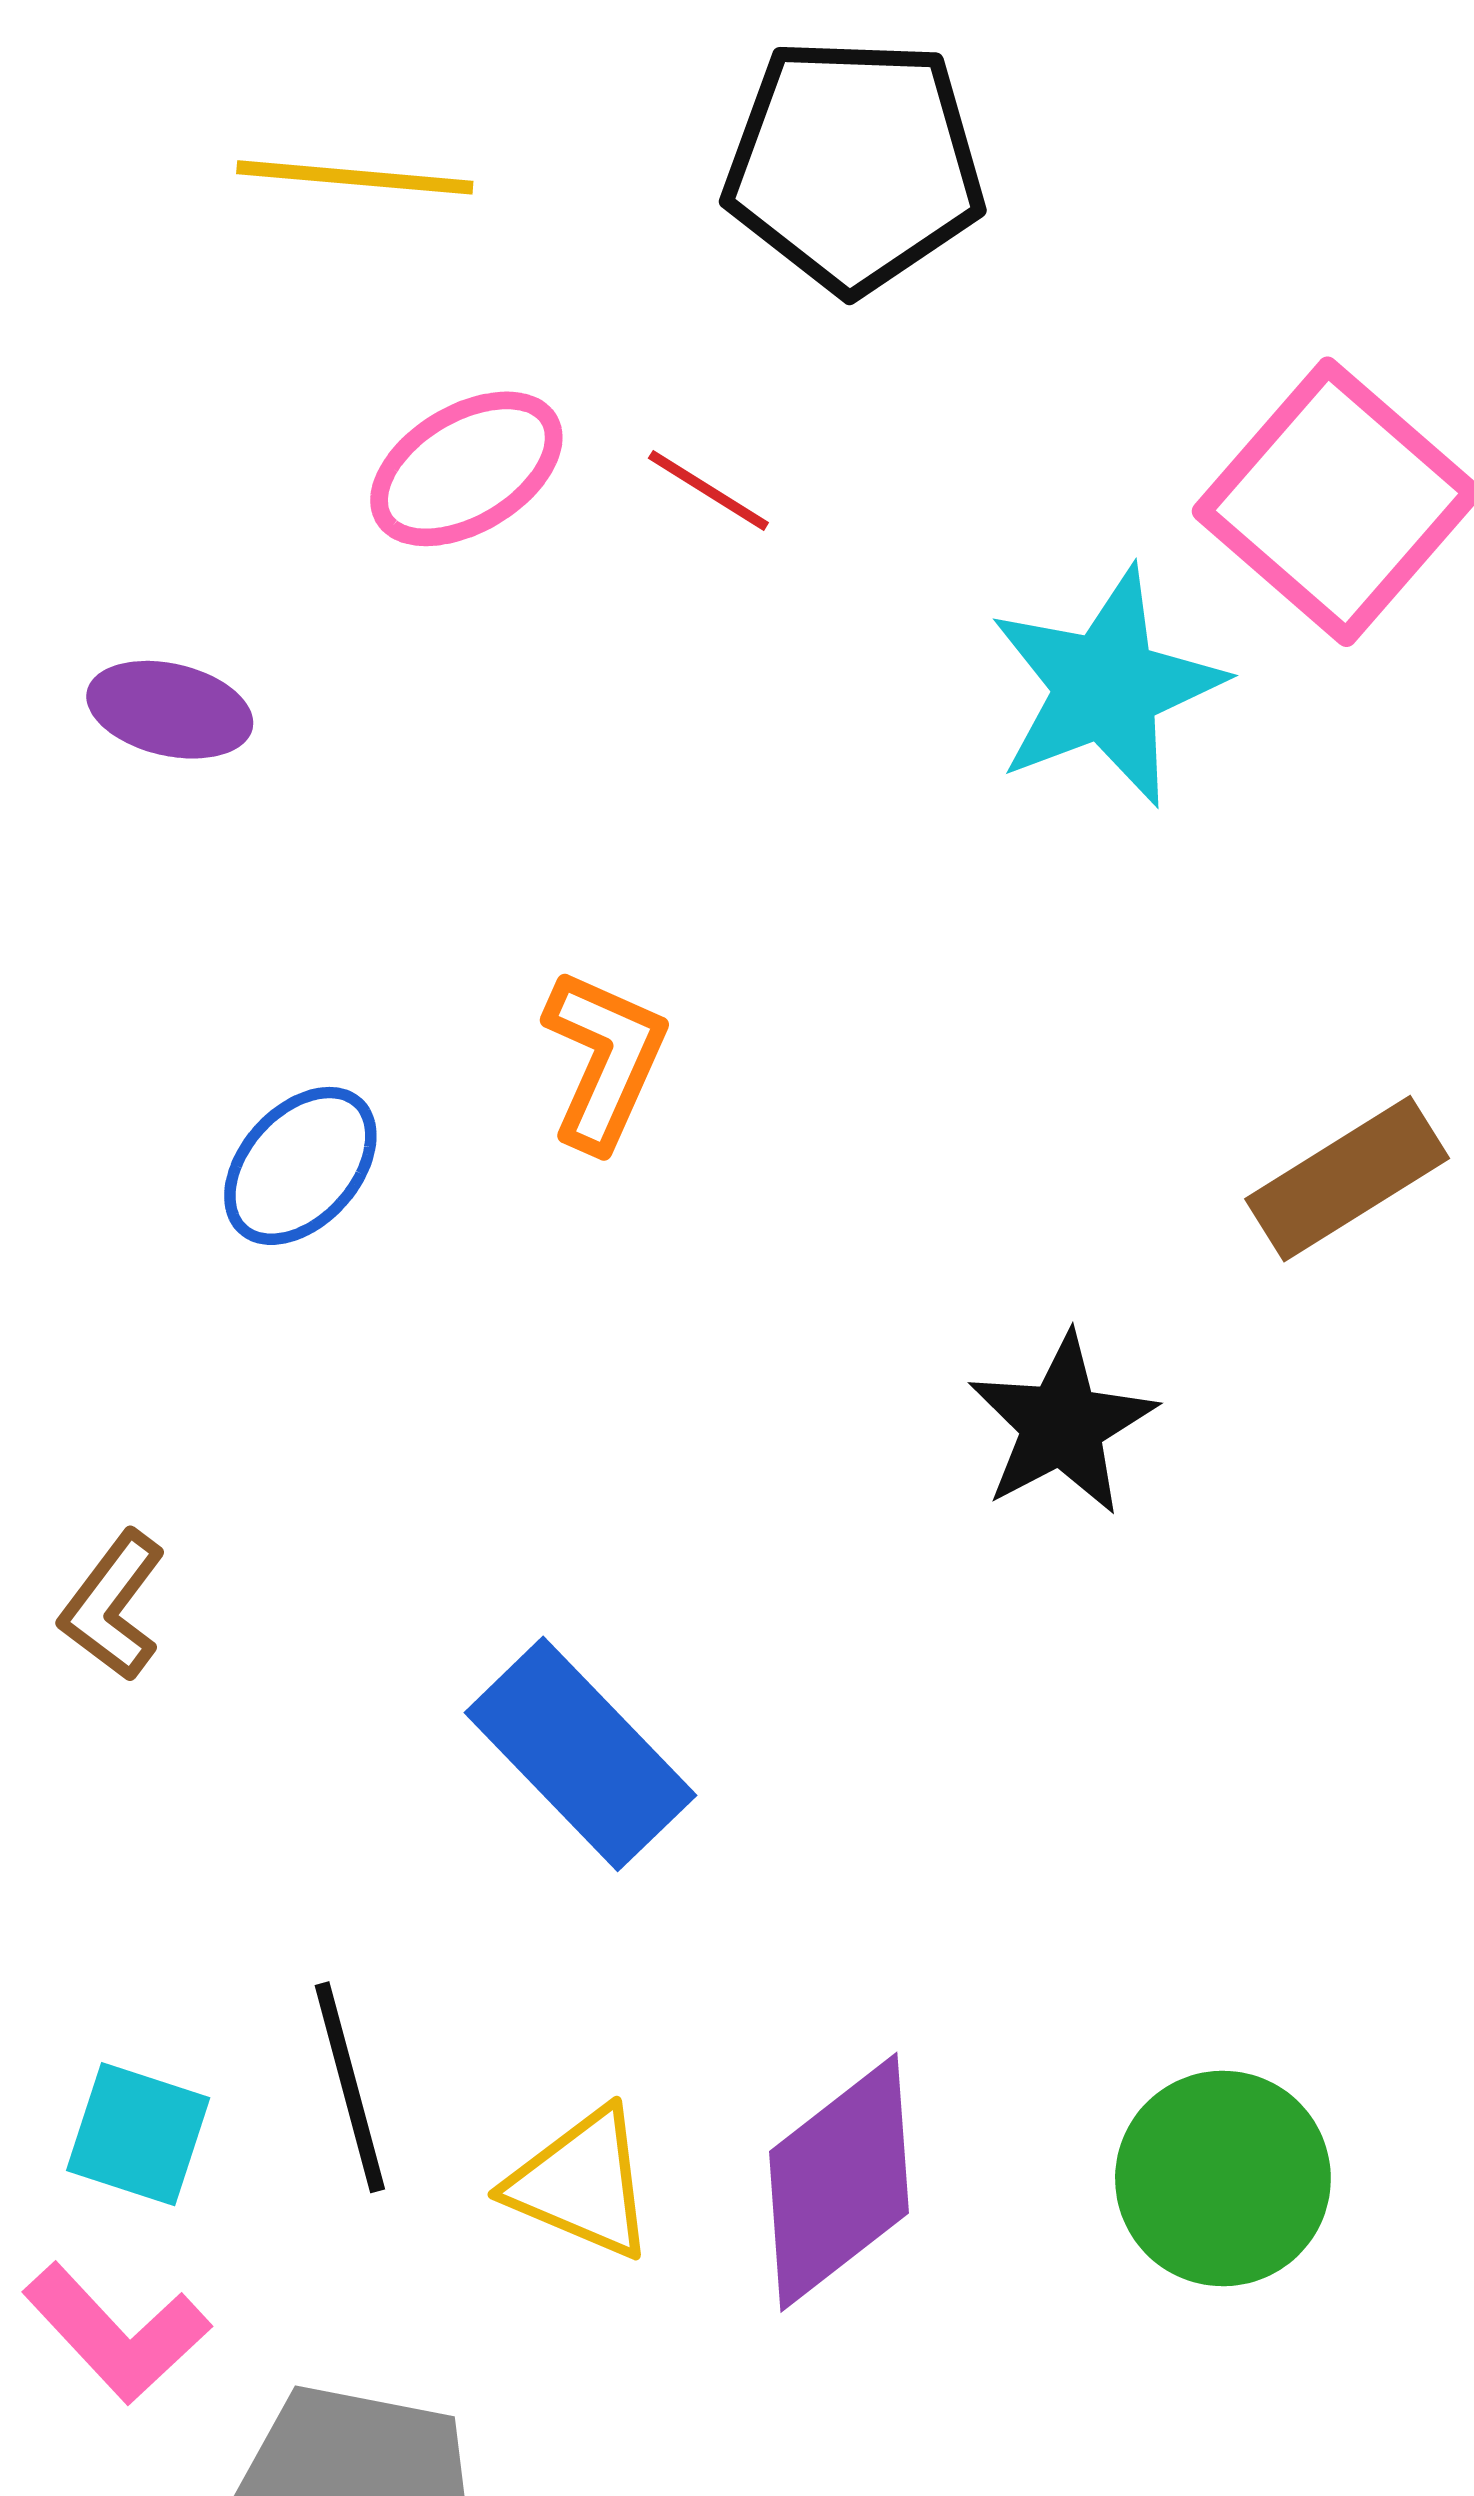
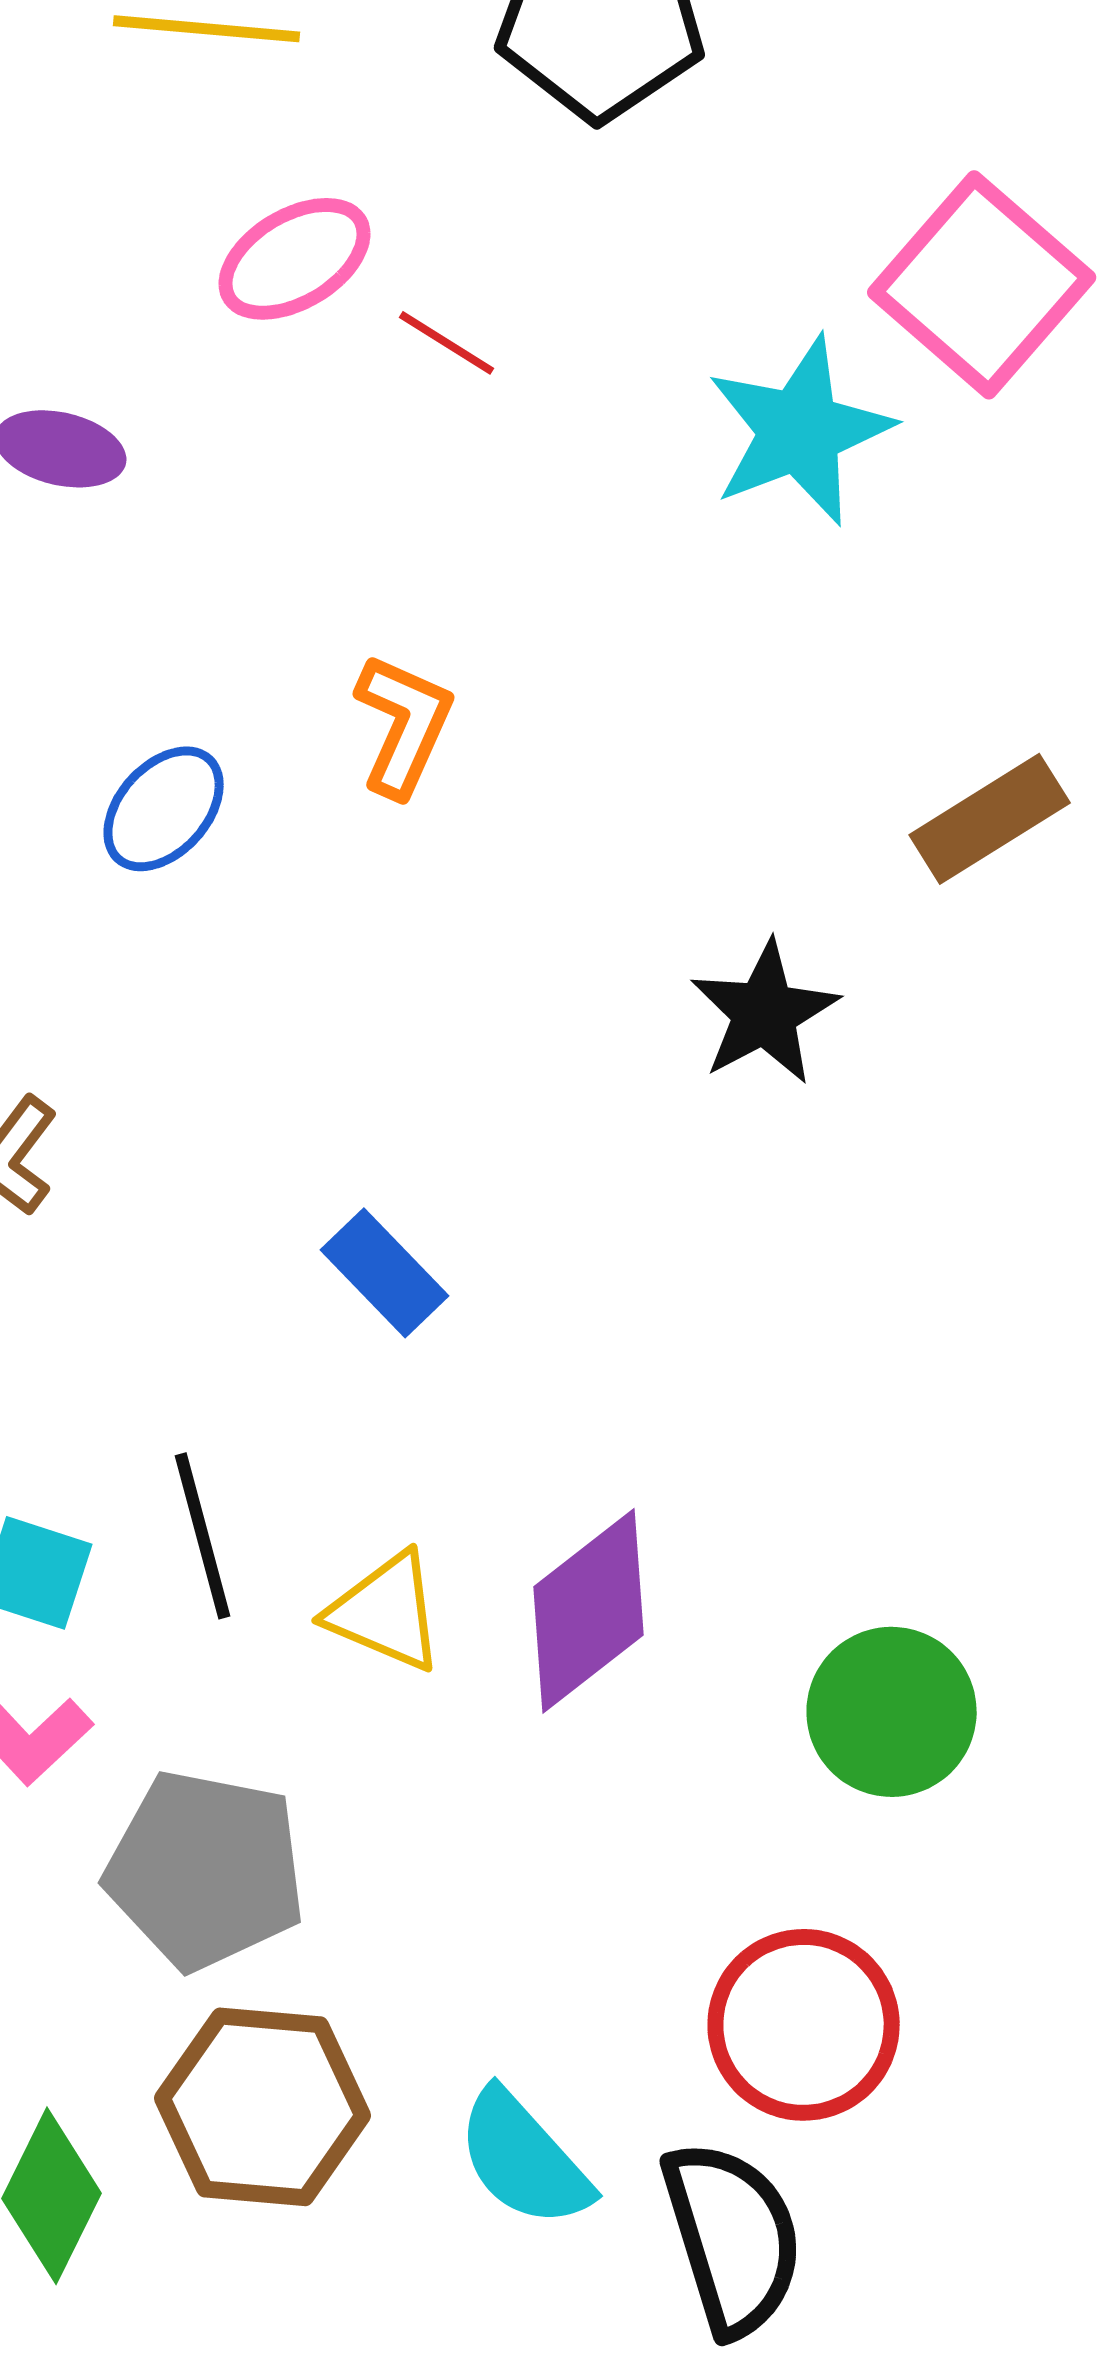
red line: (708, 490) -> (447, 343), moved
blue rectangle: (580, 1754) -> (385, 1273), size x0.7
green circle: (1223, 2178) -> (892, 1712), moved

